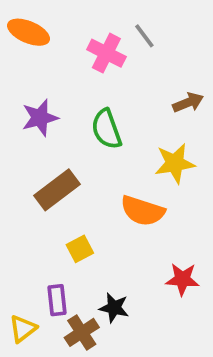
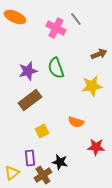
purple star: (40, 118) -> (28, 71), moved
orange semicircle: (143, 211) -> (76, 122), moved, size x0.7

